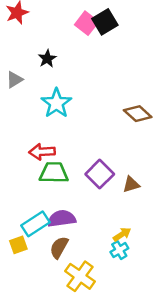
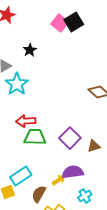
cyan star: (56, 103) -> (17, 84), moved
purple semicircle: (62, 219) -> (73, 172), moved
yellow arrow: (122, 234) -> (59, 180), moved

